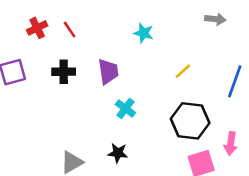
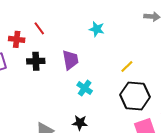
red cross: (37, 28) -> (17, 39), moved, turned 35
yellow line: (183, 71) -> (127, 67), moved

